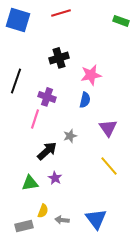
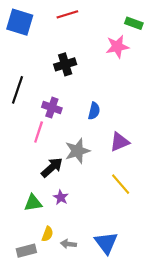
pink star: (91, 75) -> (117, 47), moved
purple triangle: (108, 128) -> (120, 142), turned 42
gray star: (70, 136) -> (77, 151), size x1.6

